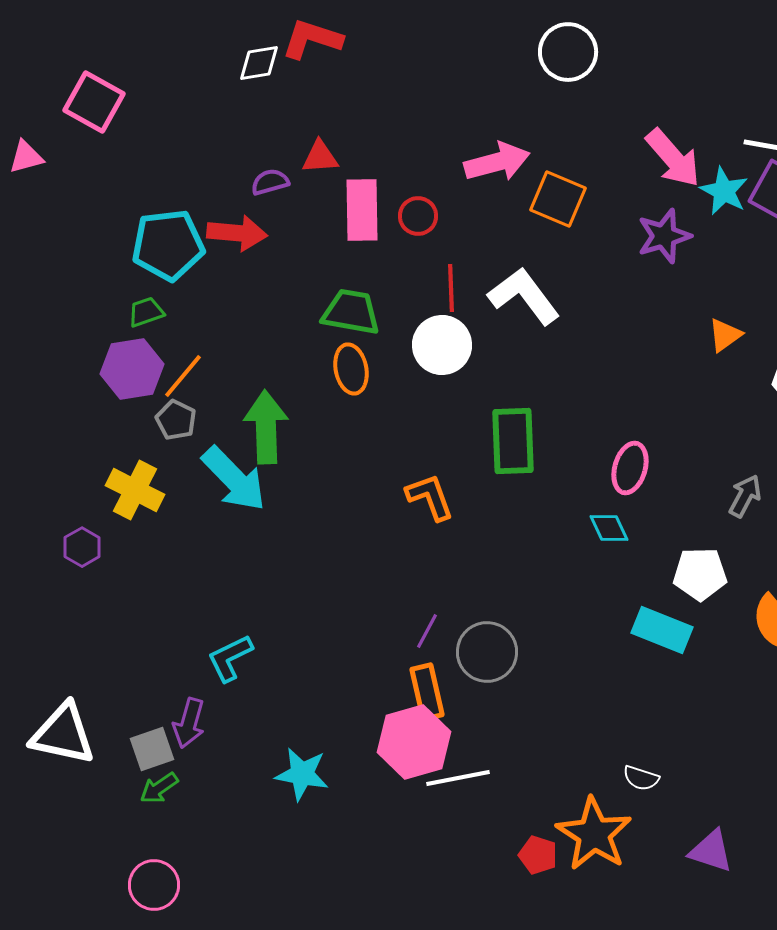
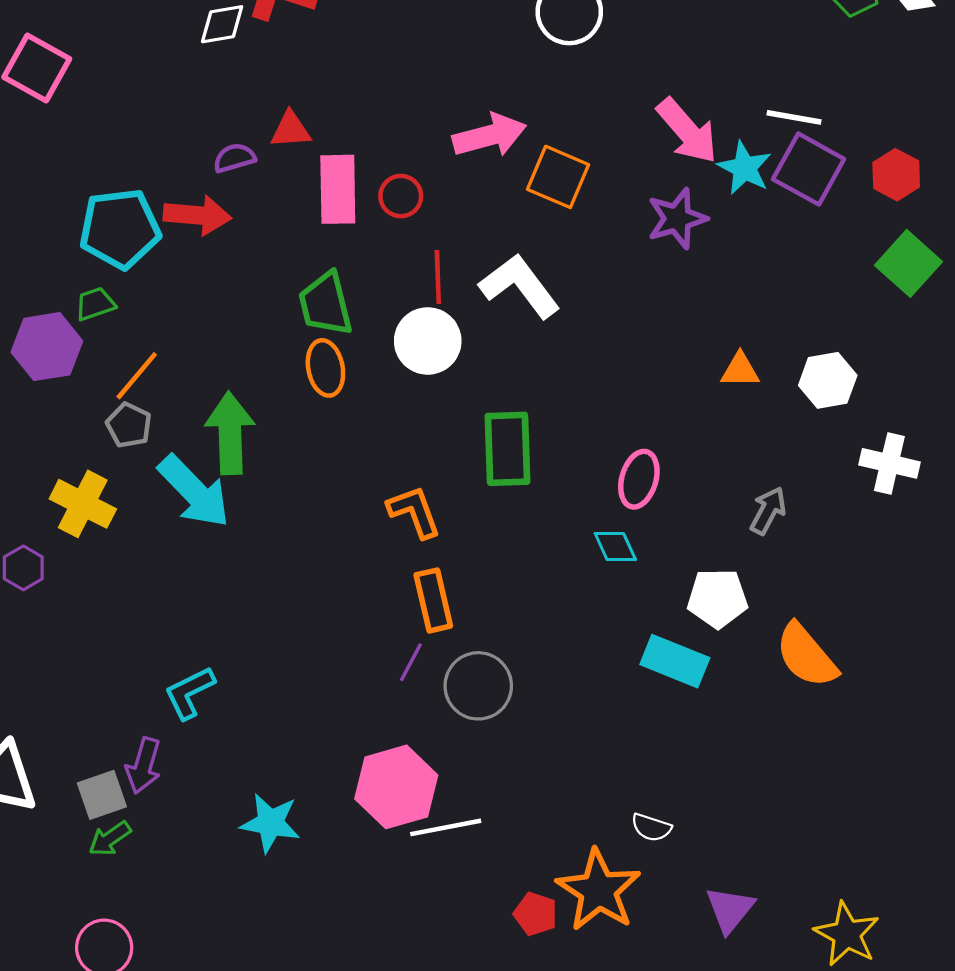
green trapezoid: (351, 312) -> (325, 304), turned -114
orange triangle: (725, 335) -> (740, 370), moved, turned 36
purple hexagon: (132, 369) -> (47, 347), moved
orange rectangle: (427, 692) -> (433, 600), moved
purple triangle: (711, 851) -> (730, 909), turned 51

